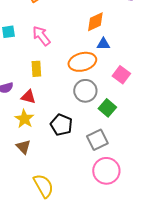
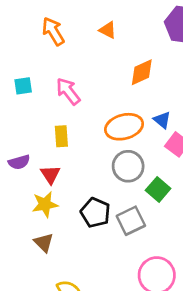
blue triangle: (103, 44) -> (162, 120), moved, turned 40
red triangle: (28, 97) -> (50, 174), turned 42
yellow star: (24, 119) -> (45, 204), turned 30
gray square: (97, 140) -> (131, 221), moved

